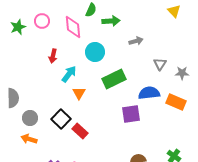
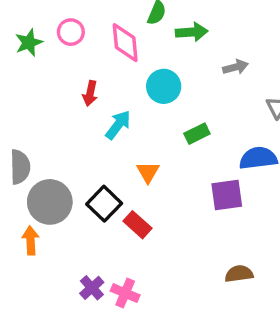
green rectangle: (114, 79) -> (197, 134), size x0.6
orange triangle: (79, 93) -> (148, 172), moved
gray circle: (30, 118) -> (50, 202), size x1.6
orange arrow: (29, 139) -> (31, 240), moved, turned 70

